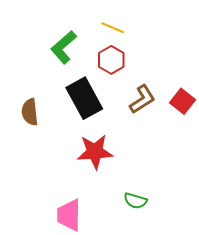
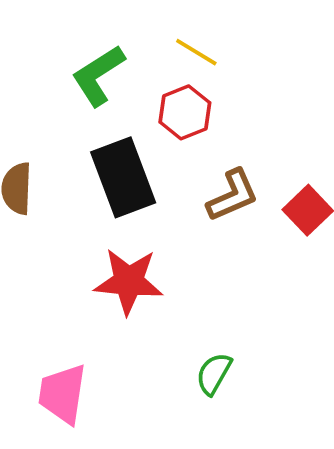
green semicircle: (135, 201) -> (214, 374), moved, turned 95

